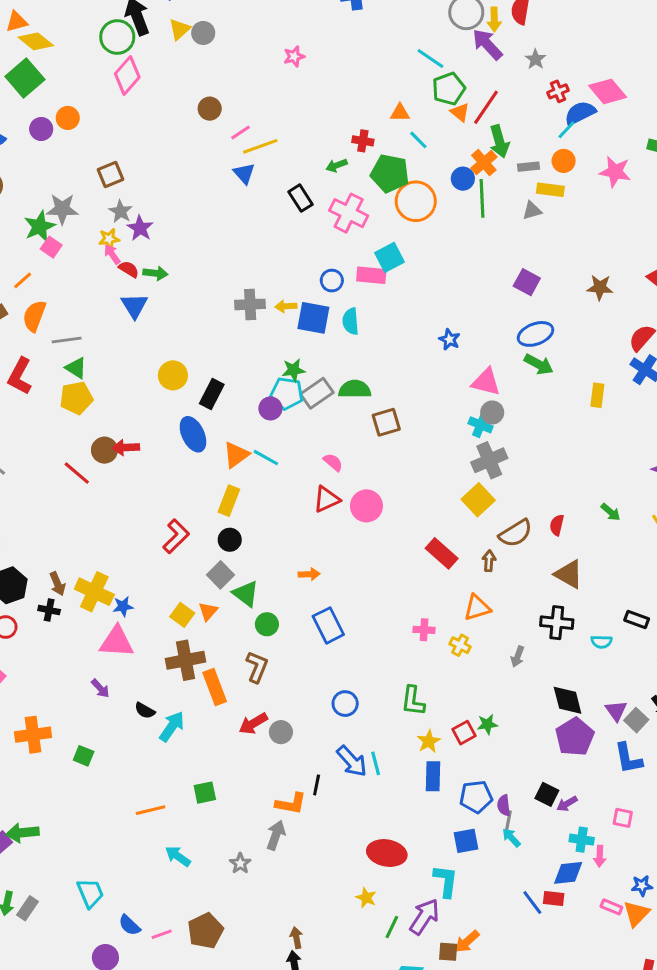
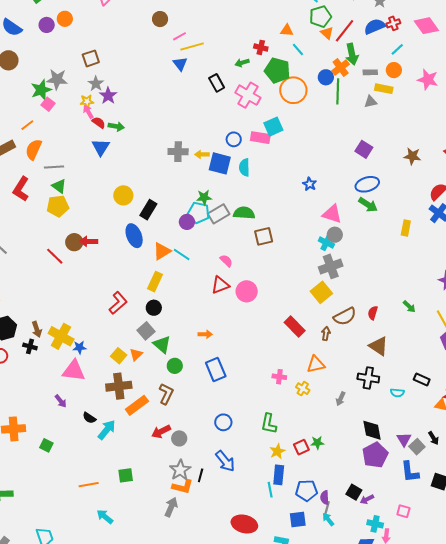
blue semicircle: (580, 113) -> (375, 26), moved
orange rectangle: (215, 687) -> (137, 405), turned 70
cyan line: (376, 763) -> (270, 490), moved
gray star: (240, 863) -> (180, 470), moved, size x1.5

